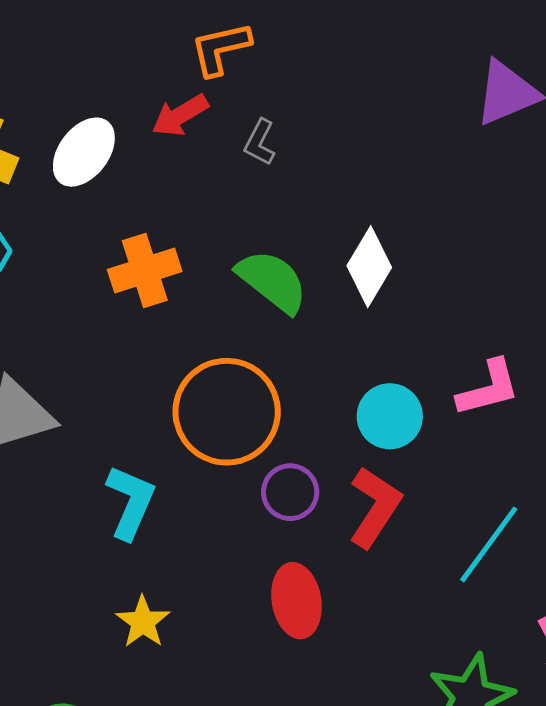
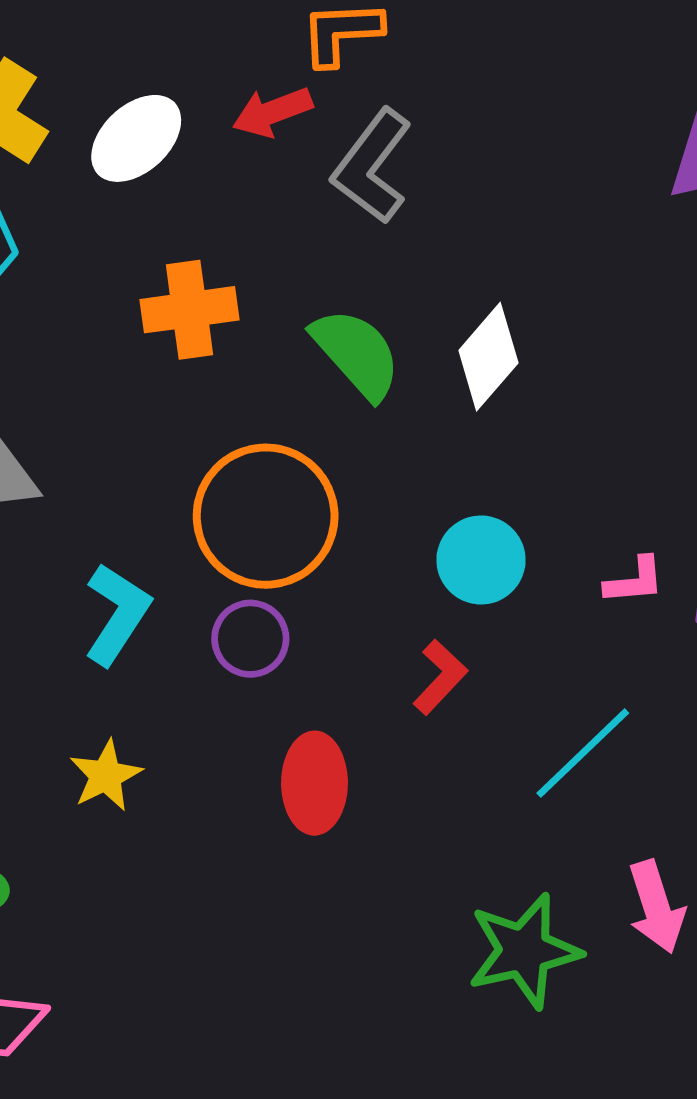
gray L-shape: (260, 142) -> (372, 166), size x1.8
pink L-shape: (488, 388) -> (635, 581), moved, size x0.7
purple circle: (290, 492) -> (250, 639), moved
red L-shape: (375, 507) -> (440, 677), size x0.7

